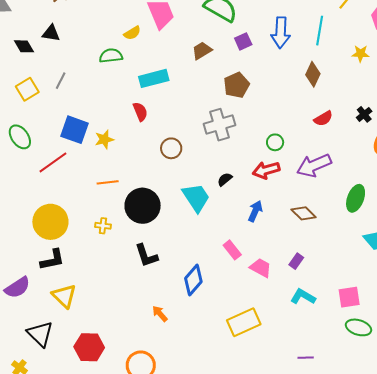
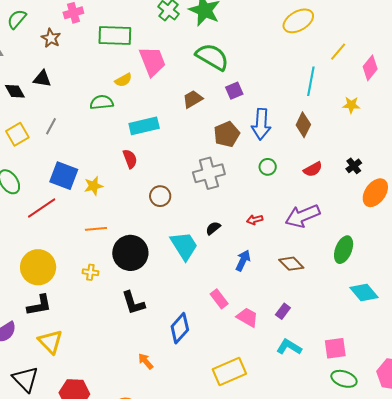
blue arrow: (281, 33) -> (261, 124), moved
green circle: (275, 142) -> (268, 167), moved
red arrow: (266, 170) -> (255, 220), size x0.6

